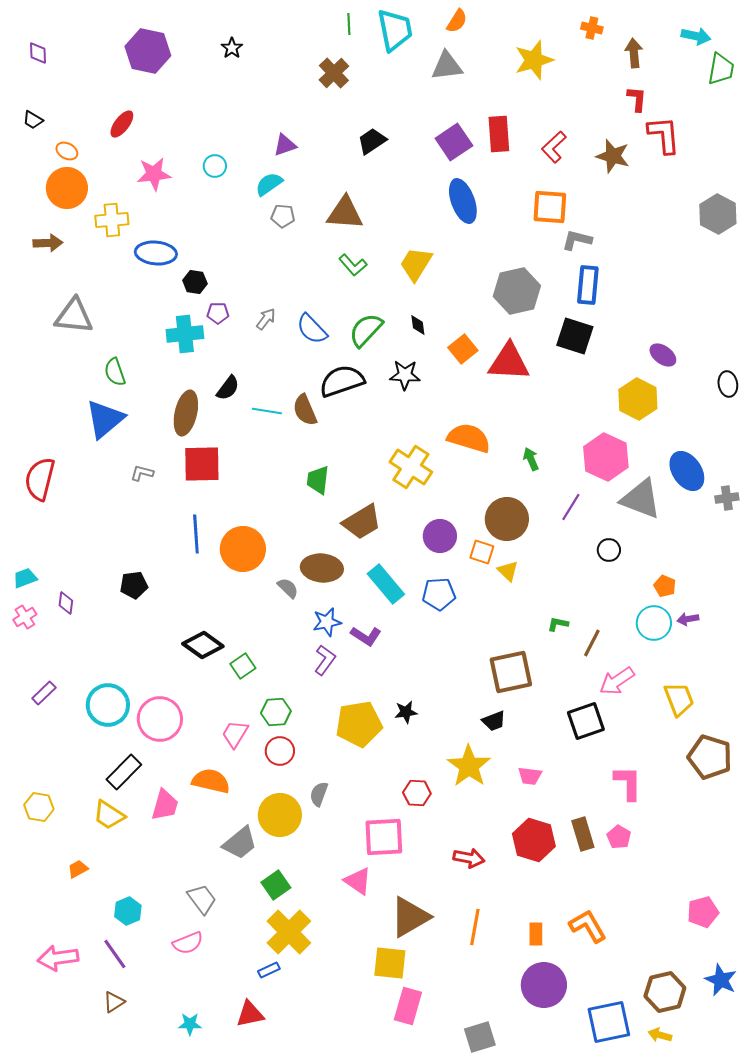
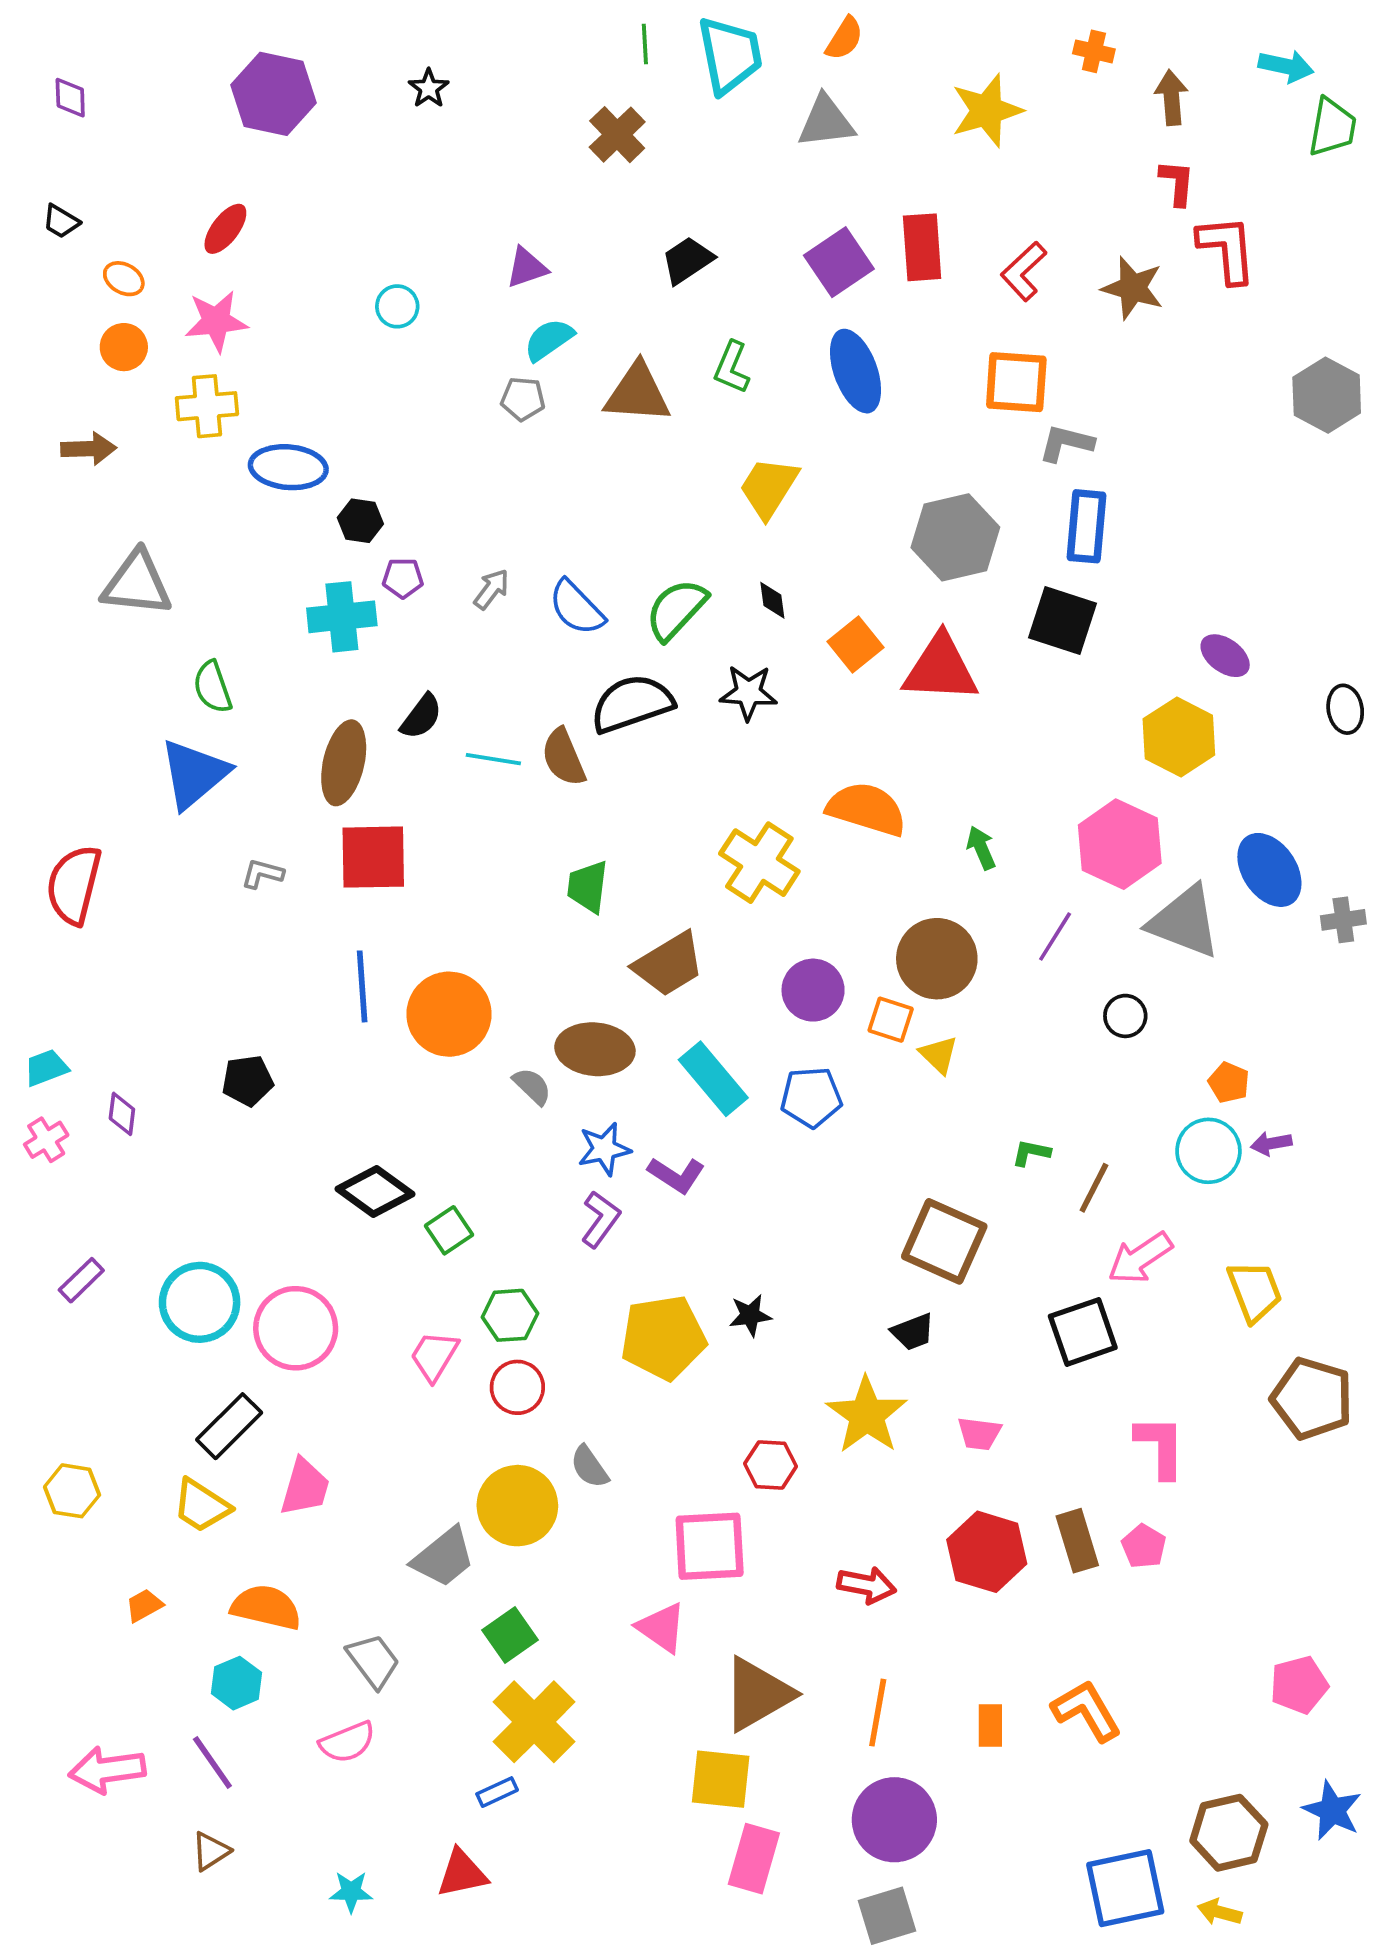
pink star: (154, 174) -> (216, 321), moved
cyan semicircle: (269, 184) -> (549, 340), moved
orange circle: (67, 188) -> (124, 347), size x0.6
green L-shape: (353, 265) -> (732, 367), moved, turned 64
brown square: (511, 672) -> (944, 1241), turned 36
orange semicircle: (211, 781) -> (266, 1607), moved
gray semicircle: (319, 794) -> (589, 1467), turned -55
purple circle: (544, 985) -> (894, 1820), moved

